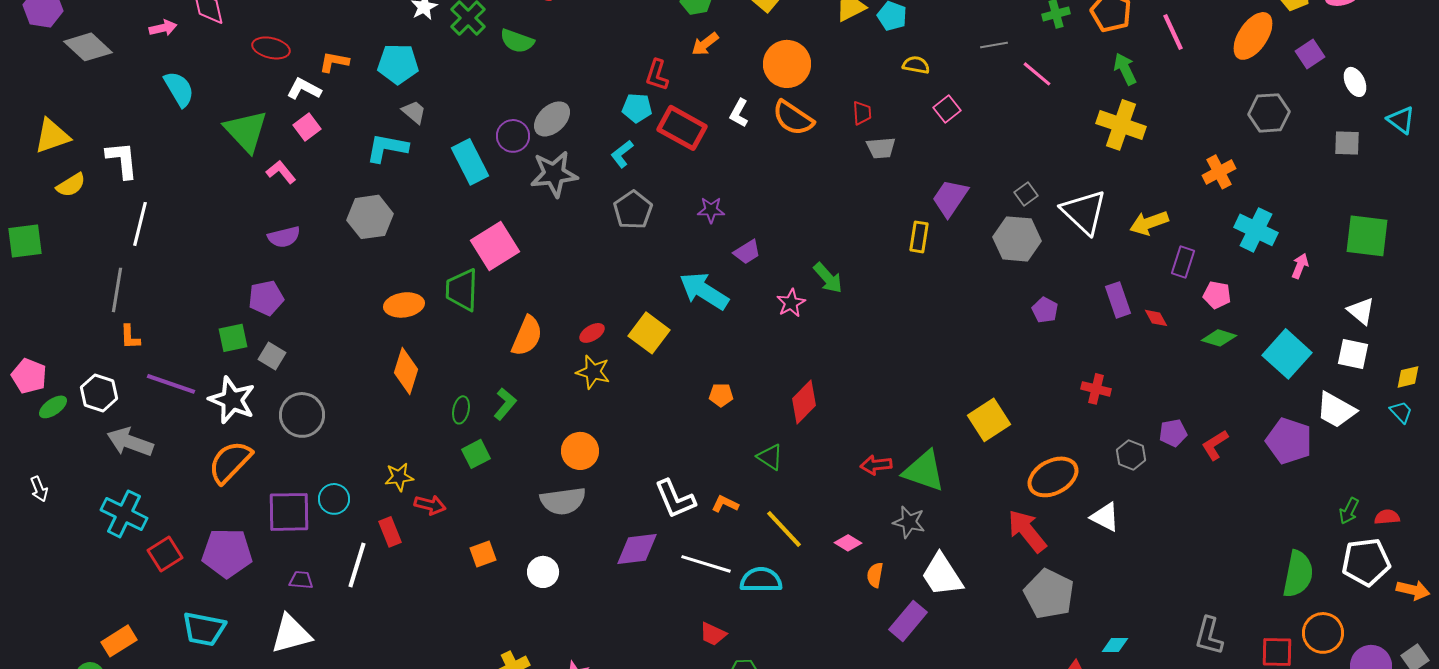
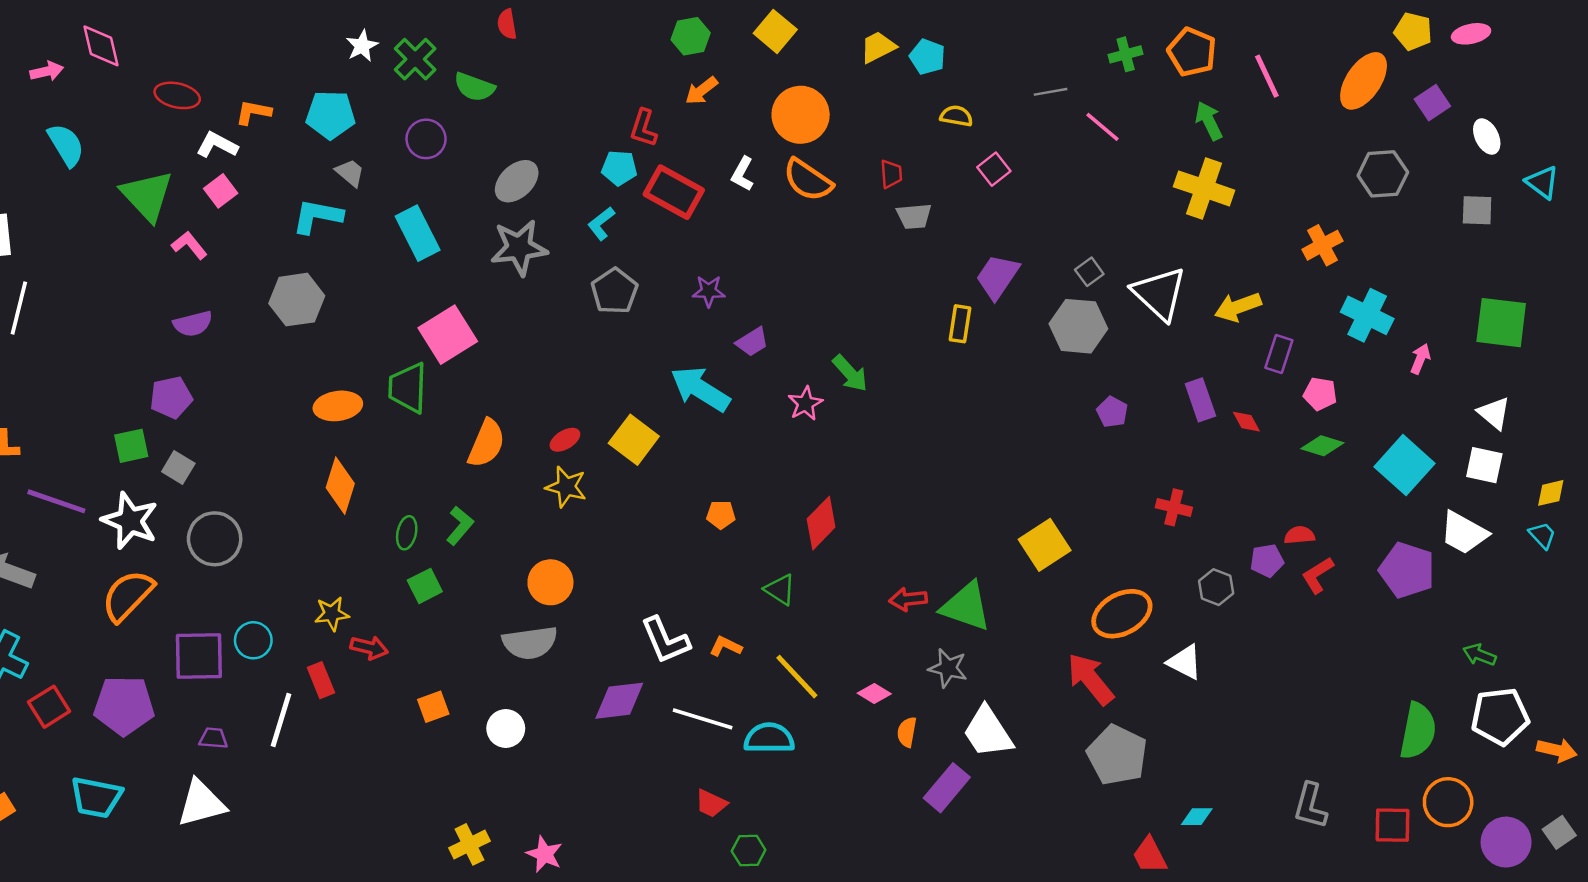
purple circle: (513, 136) -> (426, 139), moved
green arrow: (1349, 511) -> (1479, 655), turned 84
red semicircle: (1387, 517) -> (1299, 535), moved

